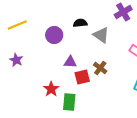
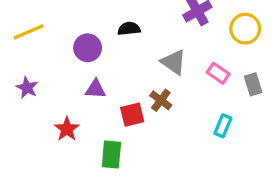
gray triangle: (101, 35) -> (174, 62), moved
purple triangle: (70, 62) -> (96, 89), moved
red star: (51, 89) -> (67, 129), moved

